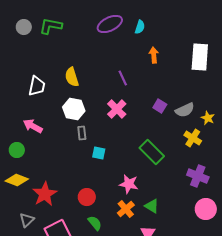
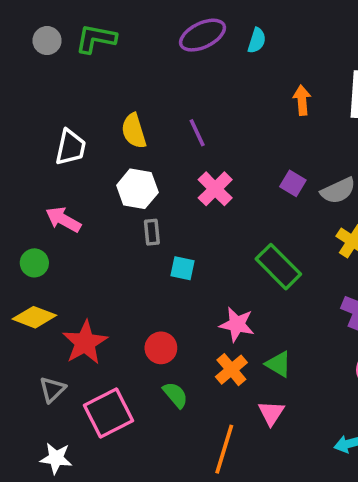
orange arrow: (154, 55) -> (302, 100), moved
purple line: (123, 78) -> (197, 133), moved

